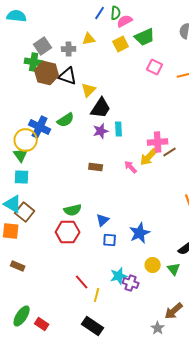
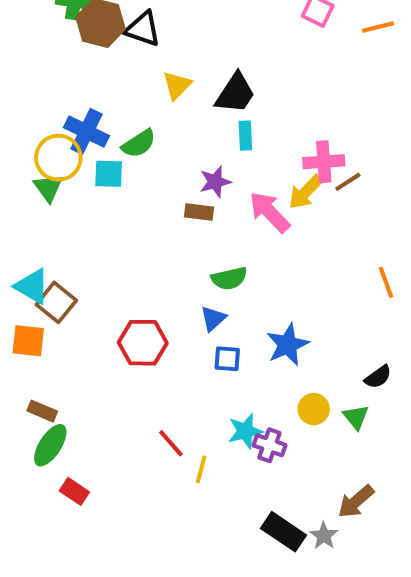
yellow triangle: (89, 90) -> (177, 85), moved
black trapezoid: (101, 108) -> (235, 93), moved
green semicircle: (66, 120) -> (139, 144), moved
purple star: (101, 131) -> (215, 182), moved
pink arrow: (131, 167) -> (269, 212), size x1.6
cyan square: (22, 177) -> (109, 174), moved
green semicircle: (73, 210) -> (229, 278), moved
green ellipse: (22, 316) -> (50, 445), moved
red rectangle: (42, 324) -> (74, 491), moved
black rectangle: (93, 326) -> (284, 532), moved

